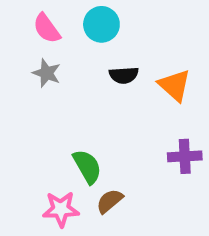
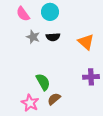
gray star: (47, 73) -> (33, 37), moved
black semicircle: (124, 75) -> (53, 37), moved
pink star: (61, 209) -> (30, 103), turned 30

